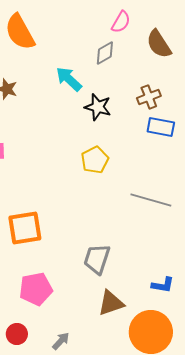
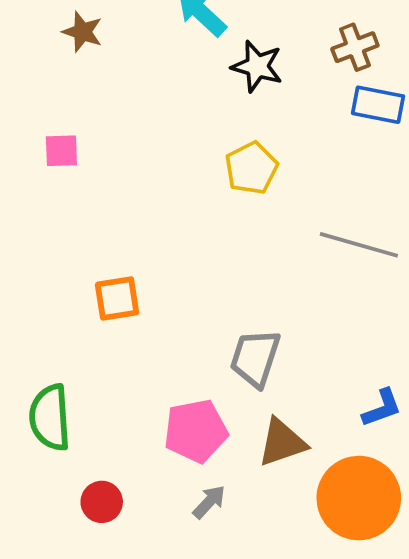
orange square: (25, 228) -> (117, 299), size x0.7
blue L-shape: (163, 285) -> (382, 408), turned -30
pink pentagon: (36, 289) -> (196, 431), moved
gray arrow: (61, 341) -> (209, 502), moved

